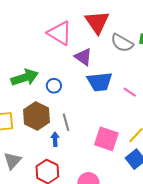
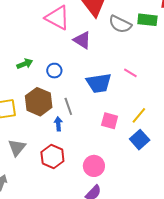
green arrow: (25, 77) -> (25, 64), size x0.6
blue trapezoid: (100, 82) -> (99, 83), moved
pink square: (106, 139) -> (110, 121), size x0.7

